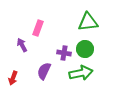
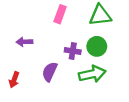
pink rectangle: (38, 28) -> (60, 14), moved
purple arrow: (22, 45) -> (24, 42), turned -64

